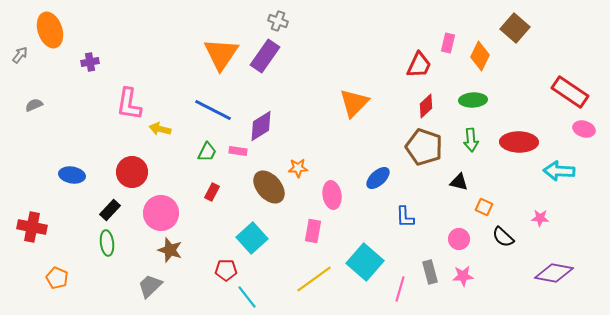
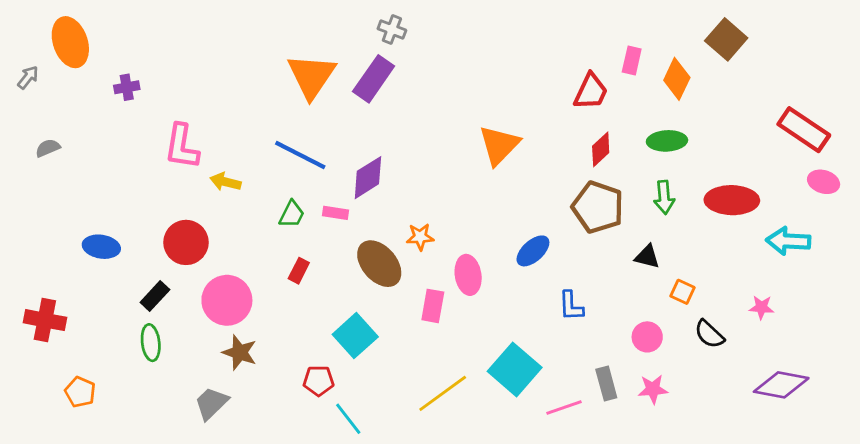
pink rectangle: (313, 231) -> (433, 306), moved
pink line: (400, 289) -> (564, 407), turned 55

